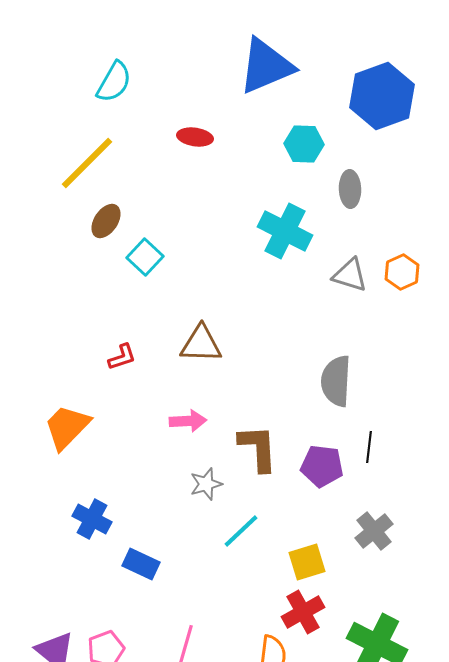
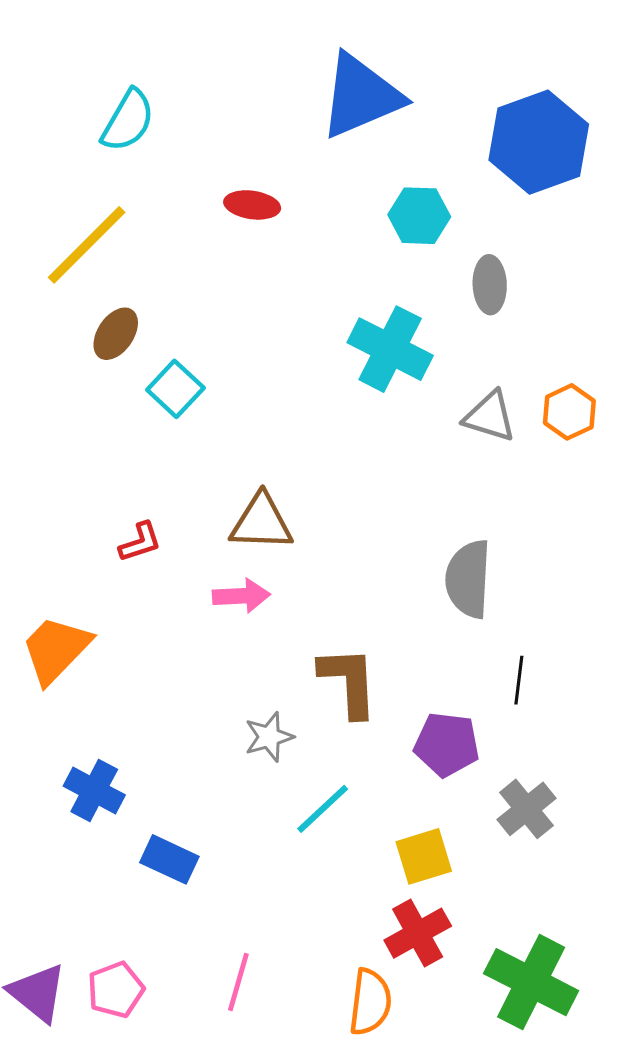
pink arrow: (188, 421) -> (241, 596), moved
purple pentagon: (322, 466) -> (447, 745), moved

